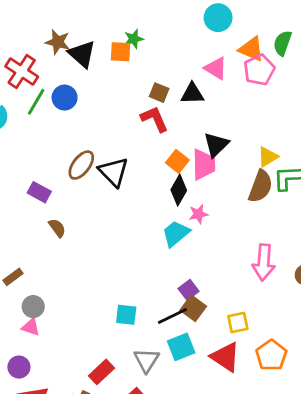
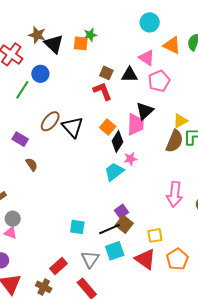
pink pentagon: (259, 70) -> (159, 81), moved
green line: (36, 102) -> (22, 90), moved
orange square: (177, 161) -> (108, 127), moved

